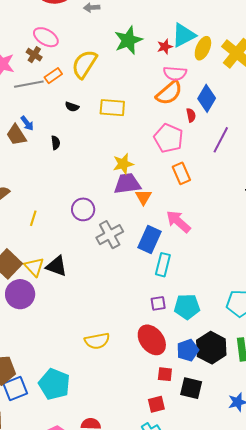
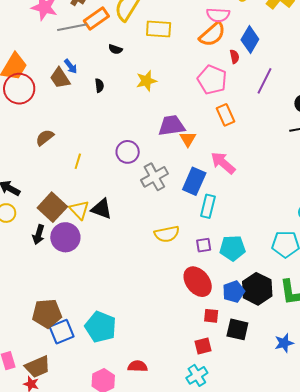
orange rectangle: (53, 76) -> (96, 18), size x1.4
yellow rectangle: (112, 108) -> (159, 29), moved
yellow star: (123, 164) -> (146, 81), moved
yellow semicircle: (97, 341) -> (167, 234), moved

